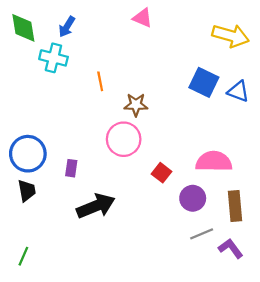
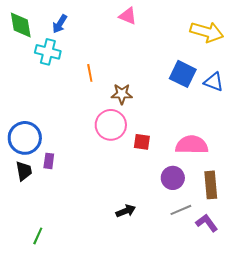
purple rectangle: (71, 168) -> (49, 161), moved
red square: (161, 173) -> (142, 142), moved, turned -30
black arrow: (96, 206) -> (126, 211), moved, size x0.6
green line: (23, 256) -> (38, 236), moved

